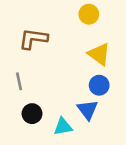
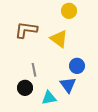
yellow triangle: (99, 54) -> (59, 39), moved
gray line: (19, 81) -> (34, 70), moved

